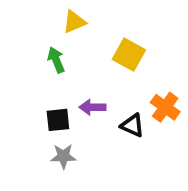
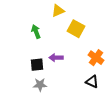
yellow triangle: (74, 22) -> (58, 11), moved
black triangle: (132, 125) -> (92, 82), moved

